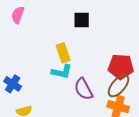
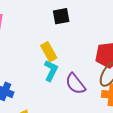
cyan L-shape: (62, 72) -> (51, 71), turned -65

